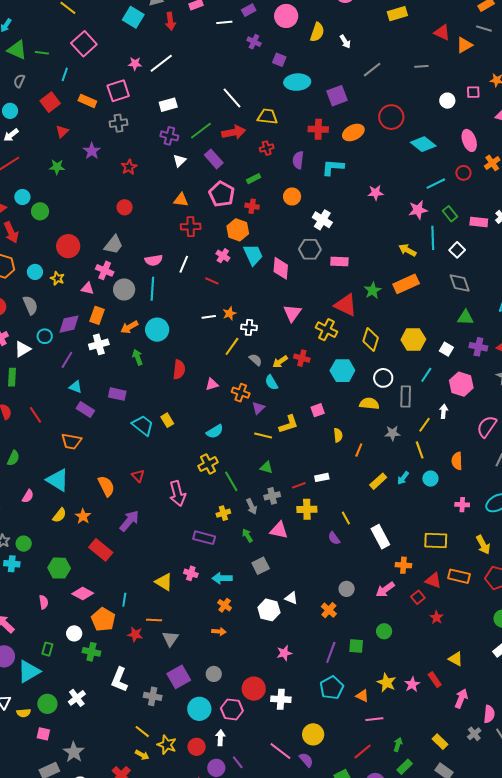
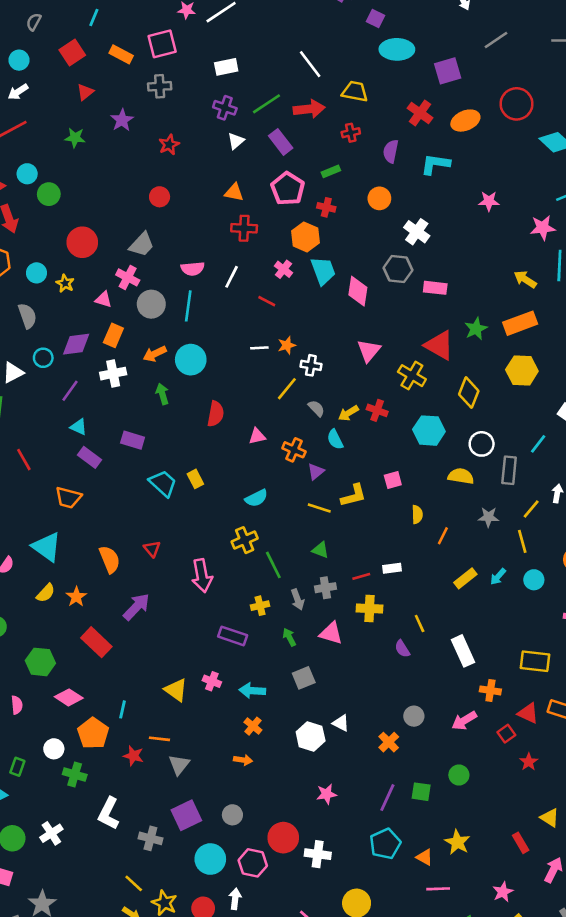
red cross: (318, 129) -> (420, 113), turned 30
yellow hexagon: (413, 339) -> (522, 370), moved
pink star: (412, 684) -> (503, 892), moved

